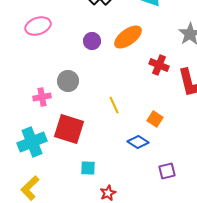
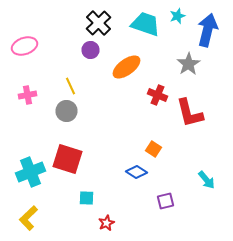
pink ellipse: (38, 26) -> (24, 46), moved
purple circle: (92, 41) -> (90, 50), moved
pink cross: (42, 97) -> (28, 95), moved
yellow line: (114, 105) -> (70, 86), moved

